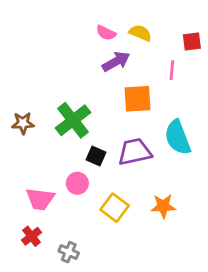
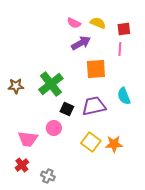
red square: (192, 41) -> (124, 29), moved
cyan semicircle: (178, 137) -> (124, 96), size x0.7
yellow square: (115, 208) -> (91, 142), moved

